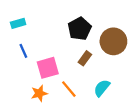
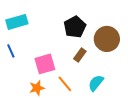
cyan rectangle: (18, 23) -> (17, 22), size x1.5
blue line: (23, 51) -> (11, 51), moved

